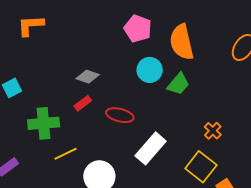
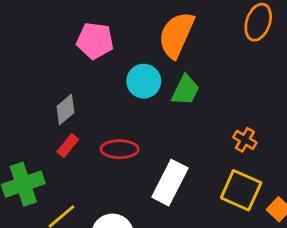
pink pentagon: (138, 29) -> (95, 41), moved
orange semicircle: (182, 42) -> (176, 35), turned 51
gray diamond: (88, 77) -> (65, 109), turned -45

